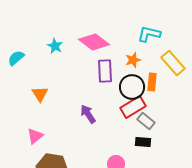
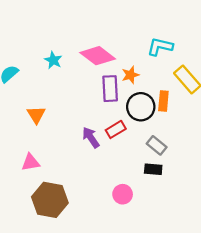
orange star: (133, 60) -> (131, 75), moved
red rectangle: (133, 107) -> (116, 129), moved, size x0.7
pink triangle: (35, 136) -> (31, 162), turned 30

